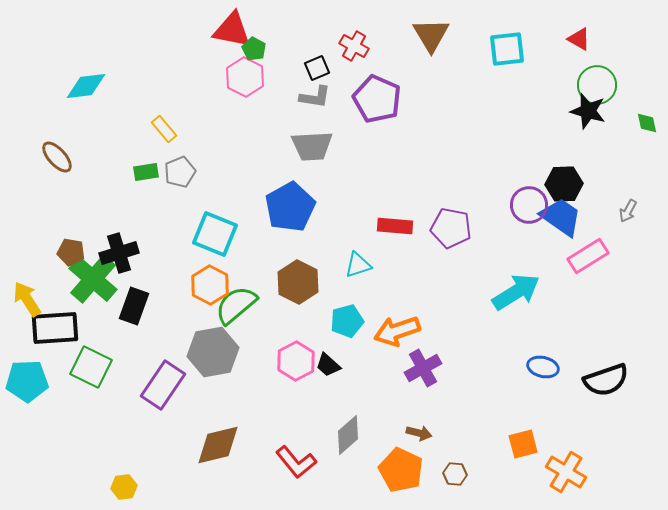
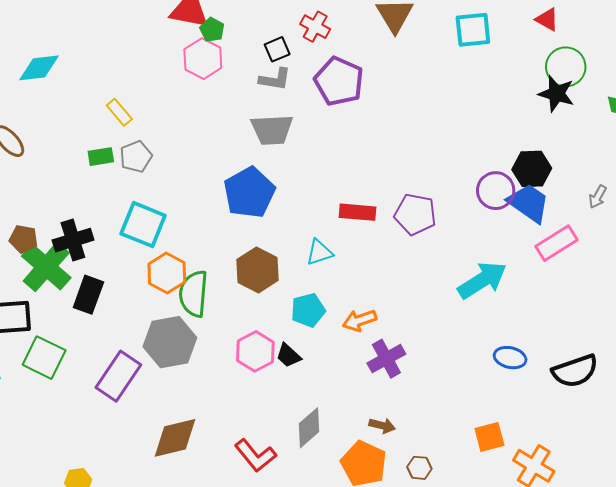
cyan square: (215, 234) -> (143, 225), moved
green semicircle: (236, 305) -> (194, 294), turned -45
orange arrow: (397, 331) -> (360, 320), size x0.7

